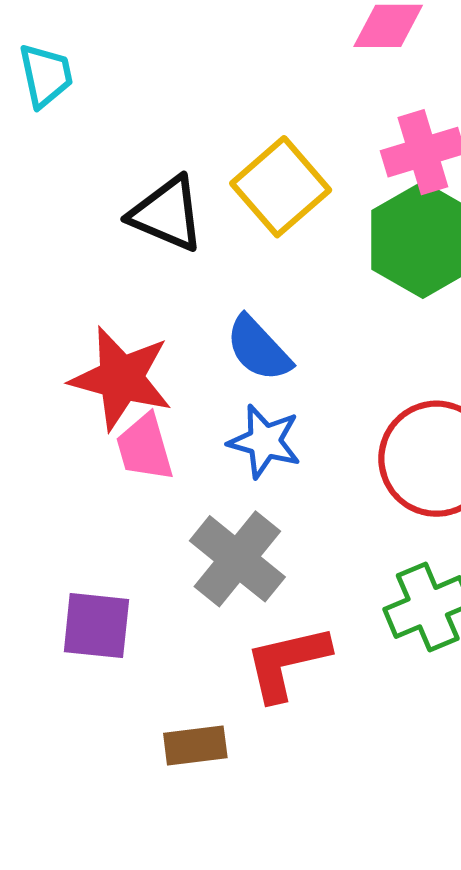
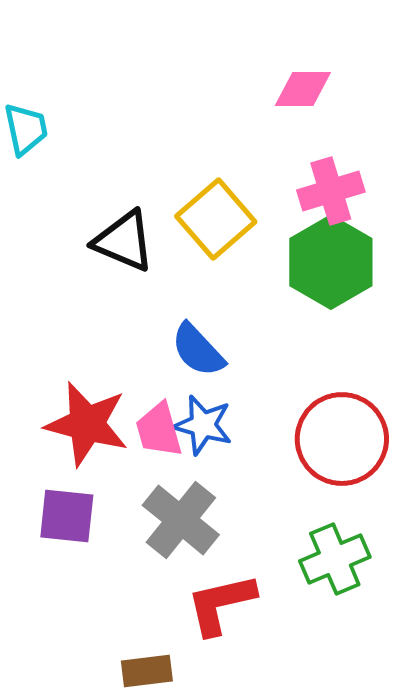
red star: (121, 378) -> (87, 424), moved
pink trapezoid: (145, 448) -> (159, 430), moved
purple square: (96, 626) -> (67, 516), moved

